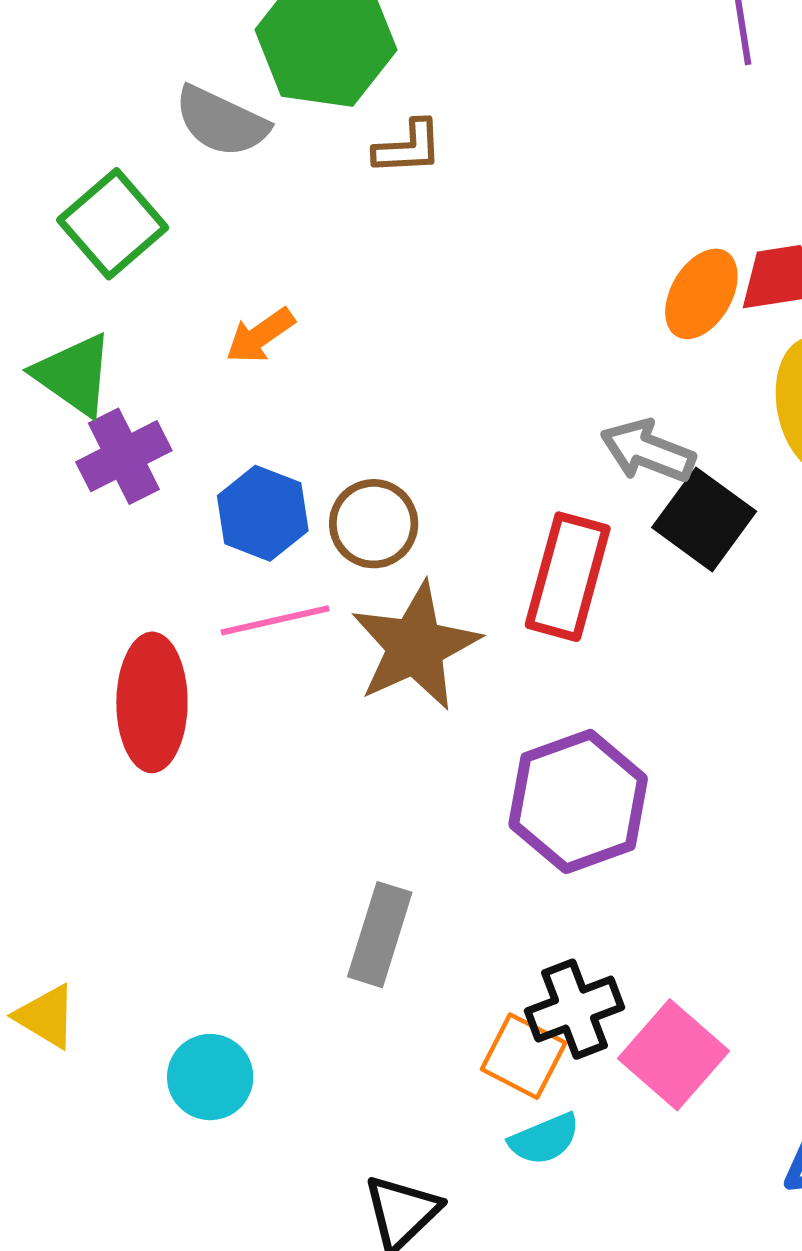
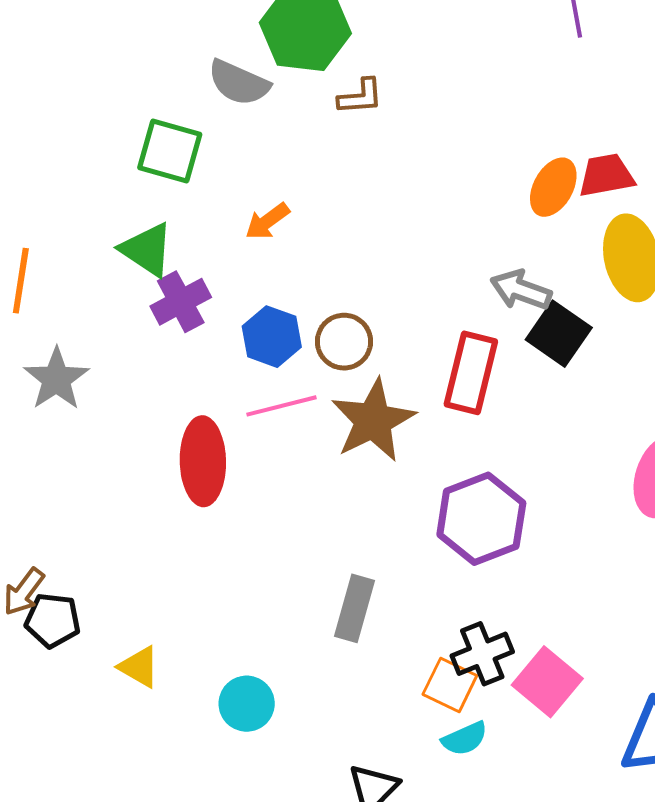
green square: (113, 224) -> (170, 151), turned -32

